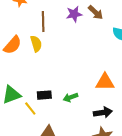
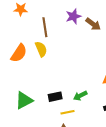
brown arrow: (96, 12) -> (93, 24), moved
yellow line: (30, 109) -> (68, 112), moved, turned -56

